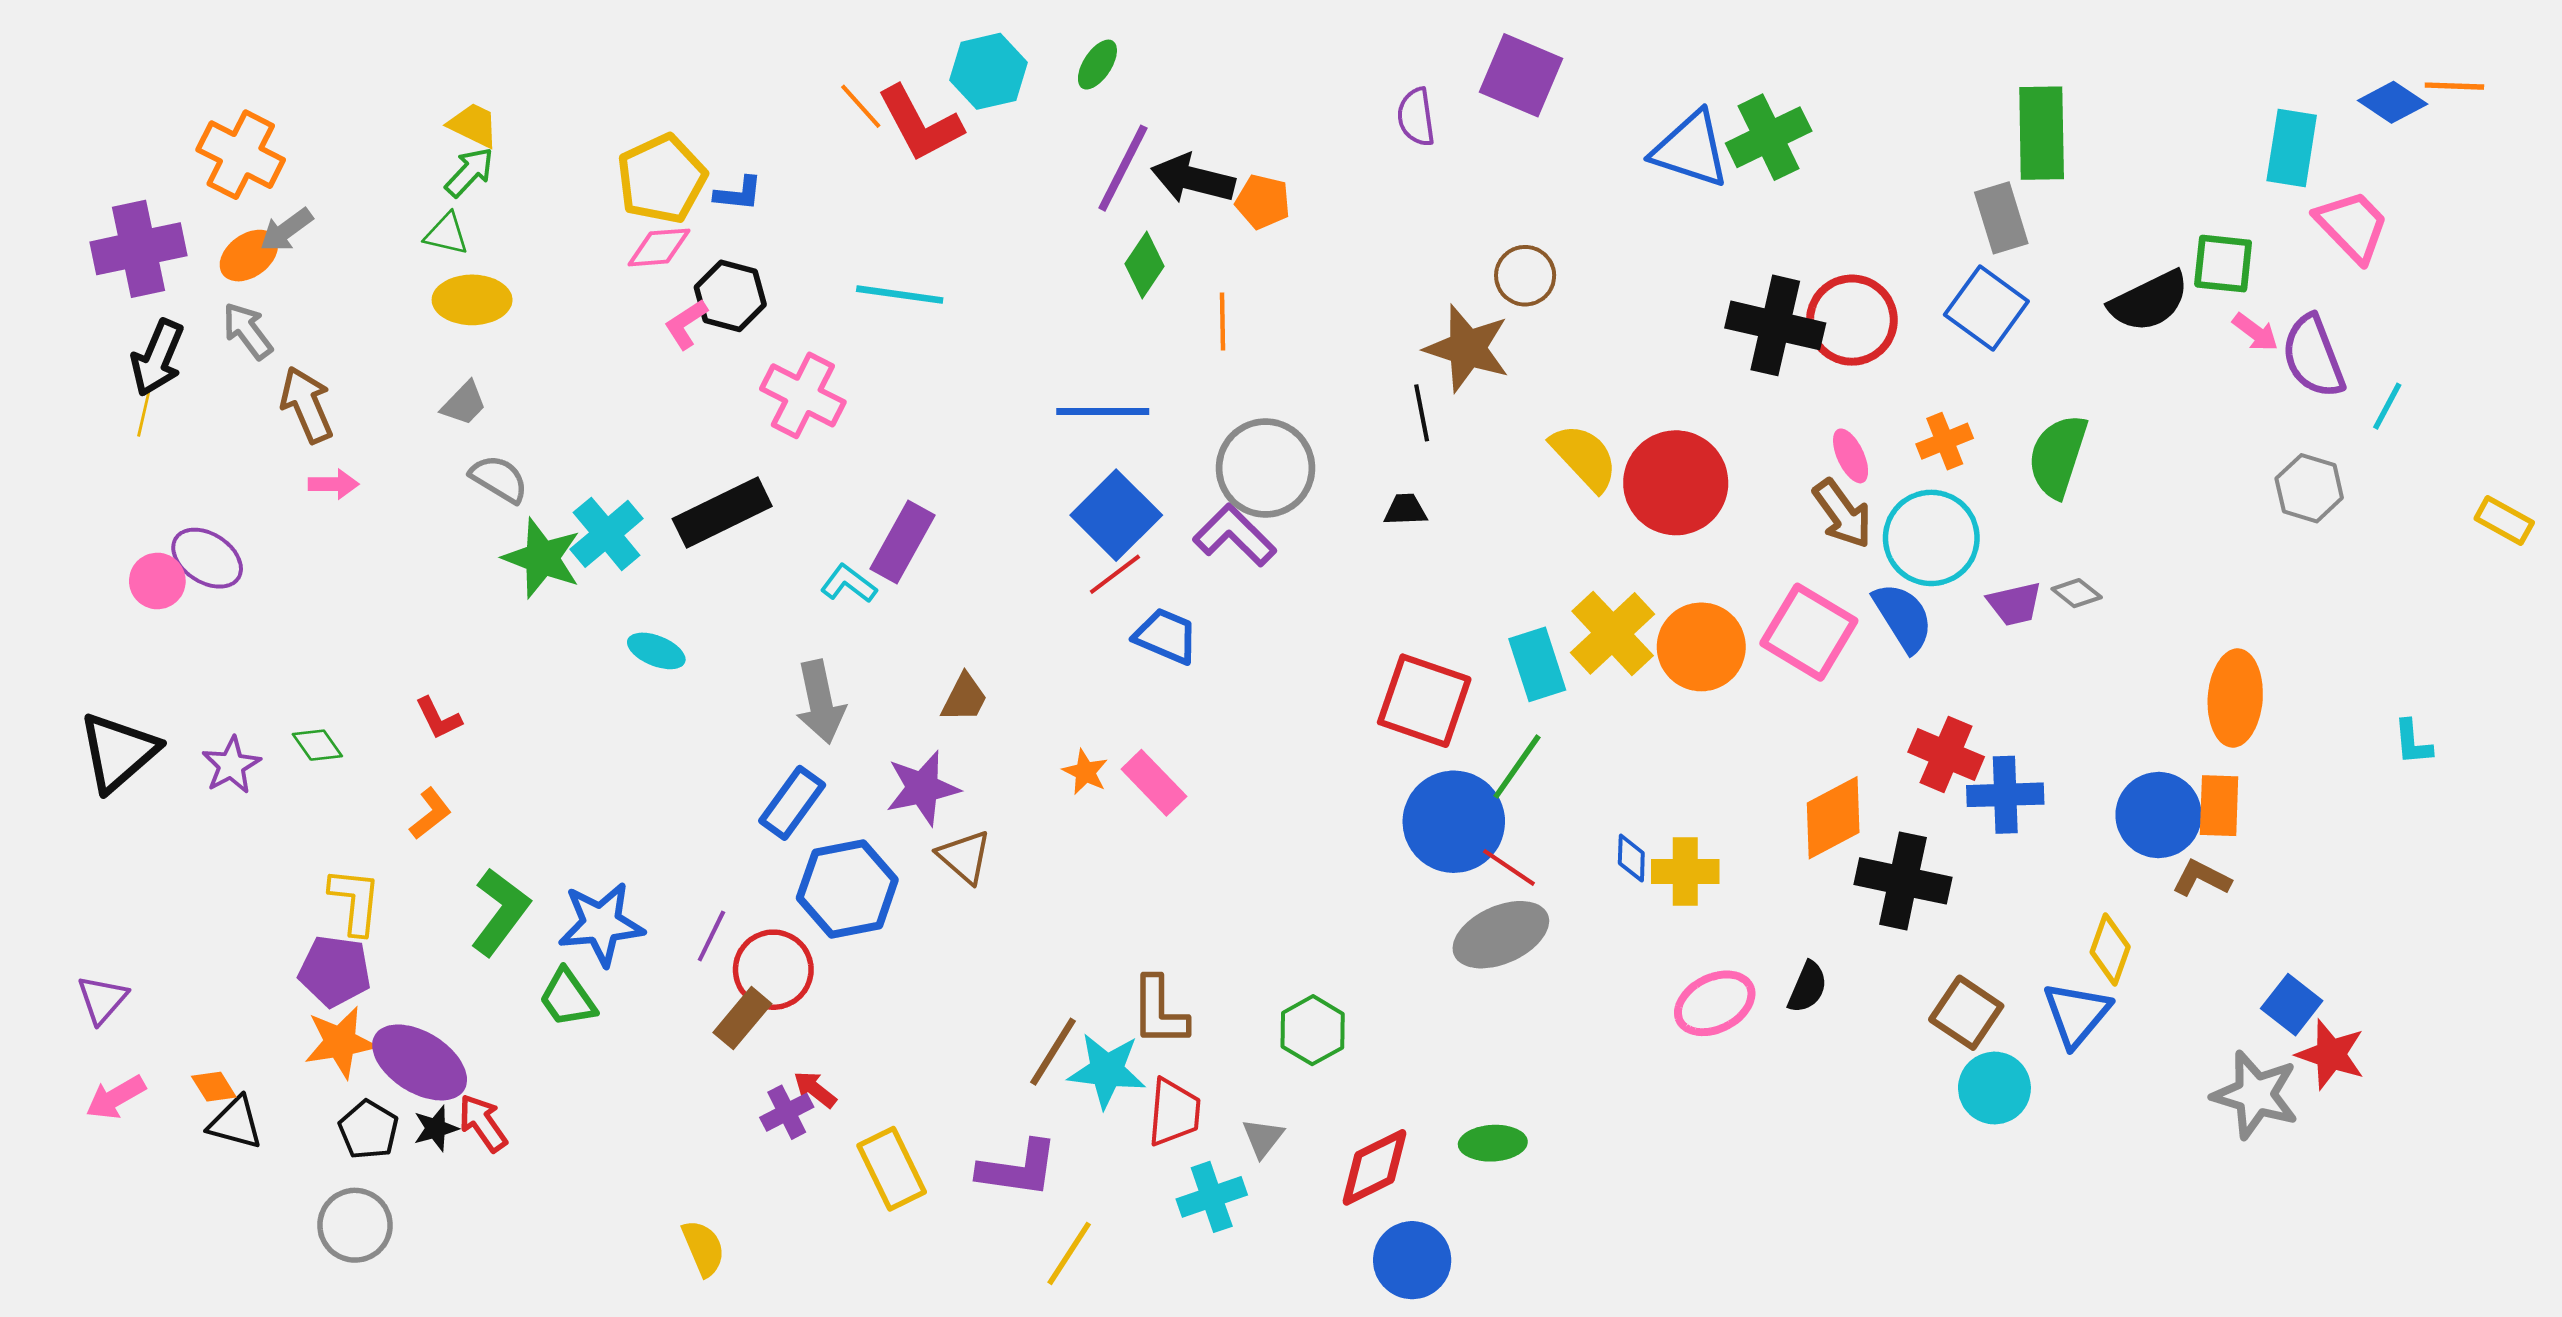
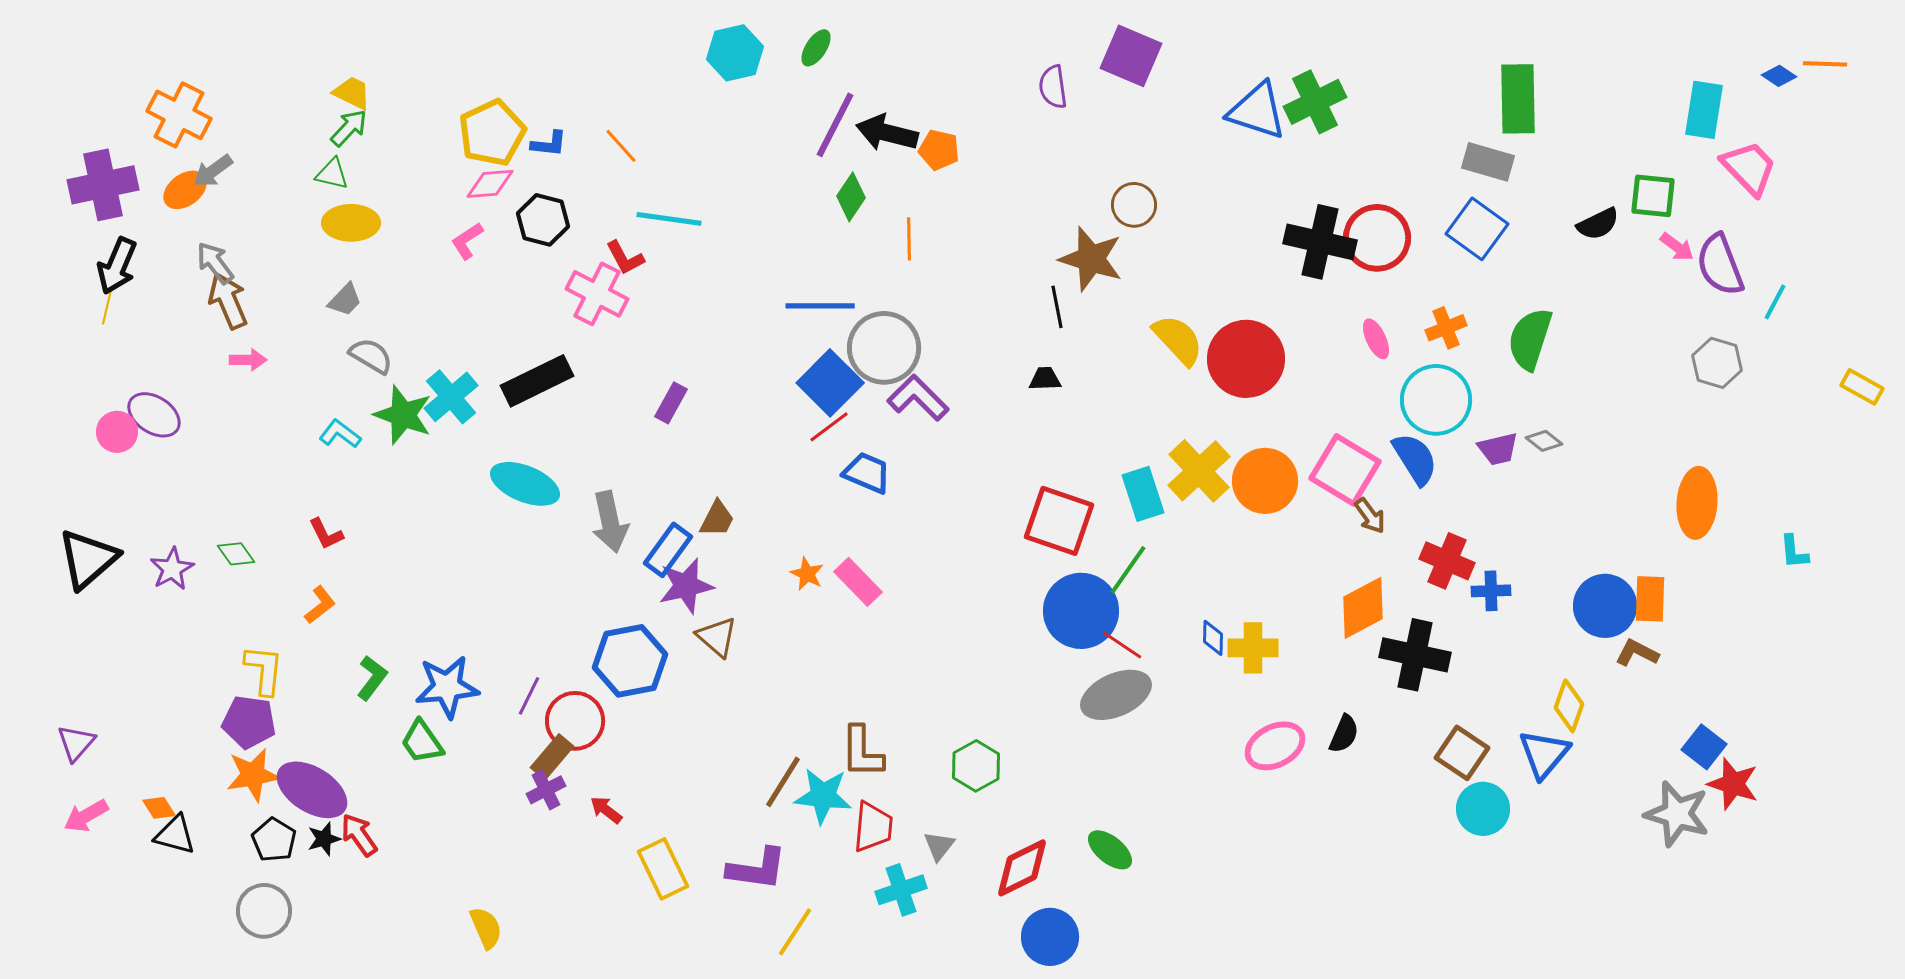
blue diamond: (2393, 102) -> (1779, 76), size x0.7
orange line: (861, 106) -> (621, 146), moved
red L-shape: (920, 124) -> (625, 258), moved, size x0.6
gray rectangle: (2001, 218) -> (1488, 162), turned -57
black semicircle: (2149, 301) -> (1598, 224), size x0.7
pink L-shape: (686, 324) -> (467, 241), moved
gray arrow: (247, 331) -> (215, 263), moved
gray circle: (1266, 468) -> (884, 348), moved
brown arrow: (1842, 514) -> (1370, 516), moved, size x0.7
purple rectangle: (902, 542) -> (671, 403), size x0.7
cyan L-shape: (849, 584) -> (340, 434), moved
cyan ellipse: (656, 651) -> (525, 484), moved, size x1.6
orange ellipse: (2235, 698) -> (1697, 503), moved
blue cross: (2005, 795) -> (1491, 591), size x0.7
blue rectangle: (792, 803) -> (668, 550), moved
green L-shape: (500, 912) -> (372, 678), size x0.7
purple cross: (787, 1112) -> (546, 790), moved
green ellipse: (1493, 1143) -> (1110, 850), turned 42
yellow semicircle: (703, 1248) -> (486, 928), moved

